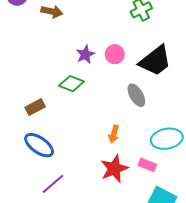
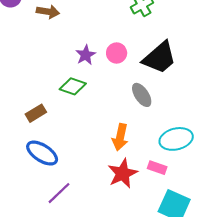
orange arrow: (114, 134) -> (120, 137), size x1.4

